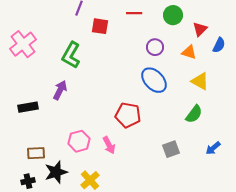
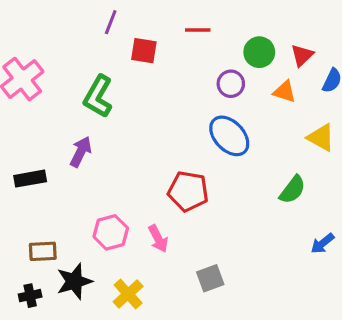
green circle: (173, 15) -> (259, 52), moved
yellow triangle: (200, 81) -> (321, 138), moved
gray square: (171, 149) -> (210, 278), moved

